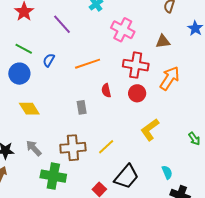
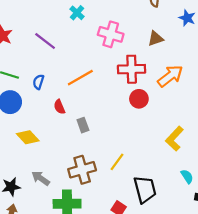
orange arrow: (170, 78) -> (170, 76), turned 30
red semicircle: (106, 90) -> (59, 107), moved
yellow L-shape: (150, 130) -> (174, 139), moved
black trapezoid: (127, 177) -> (145, 189), turned -44

